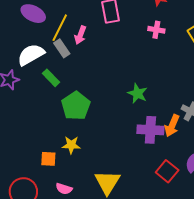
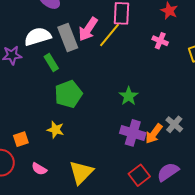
yellow line: (60, 28) -> (110, 35), moved
pink arrow: (80, 35) -> (88, 29), size x1.4
gray rectangle: (62, 48) -> (68, 38), size x1.5
orange square: (48, 159) -> (21, 139), moved, turned -35

